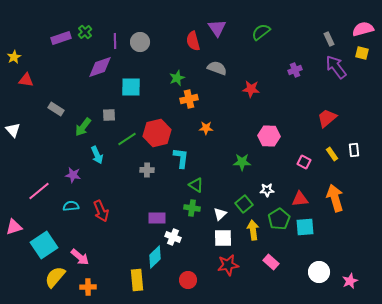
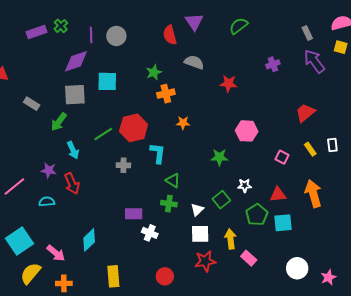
gray square: (109, 115) -> (75, 95), moved, size x1.6
red arrow: (101, 211) -> (72, 183), moved
yellow arrow: (253, 230) -> (230, 239), moved
cyan diamond: (155, 257) -> (89, 240), moved

